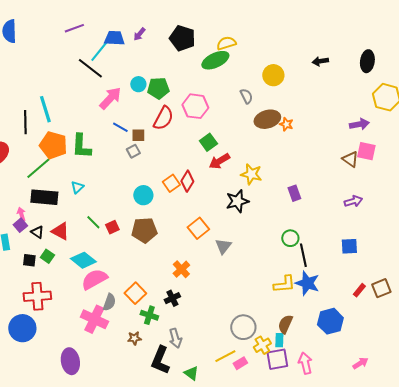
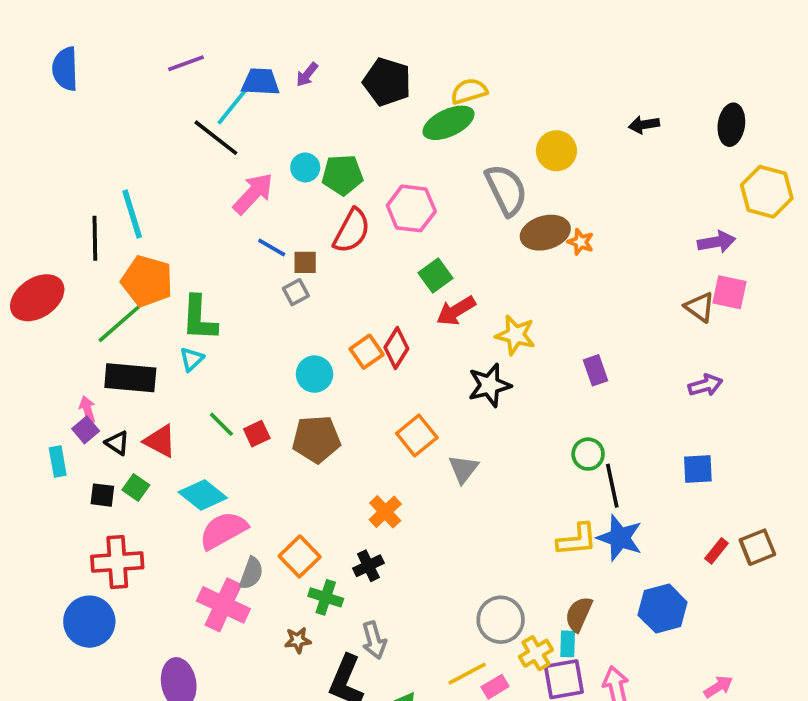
gray semicircle: (246, 96) -> (506, 190), size x1.8
green L-shape: (81, 146) -> (199, 318), moved

